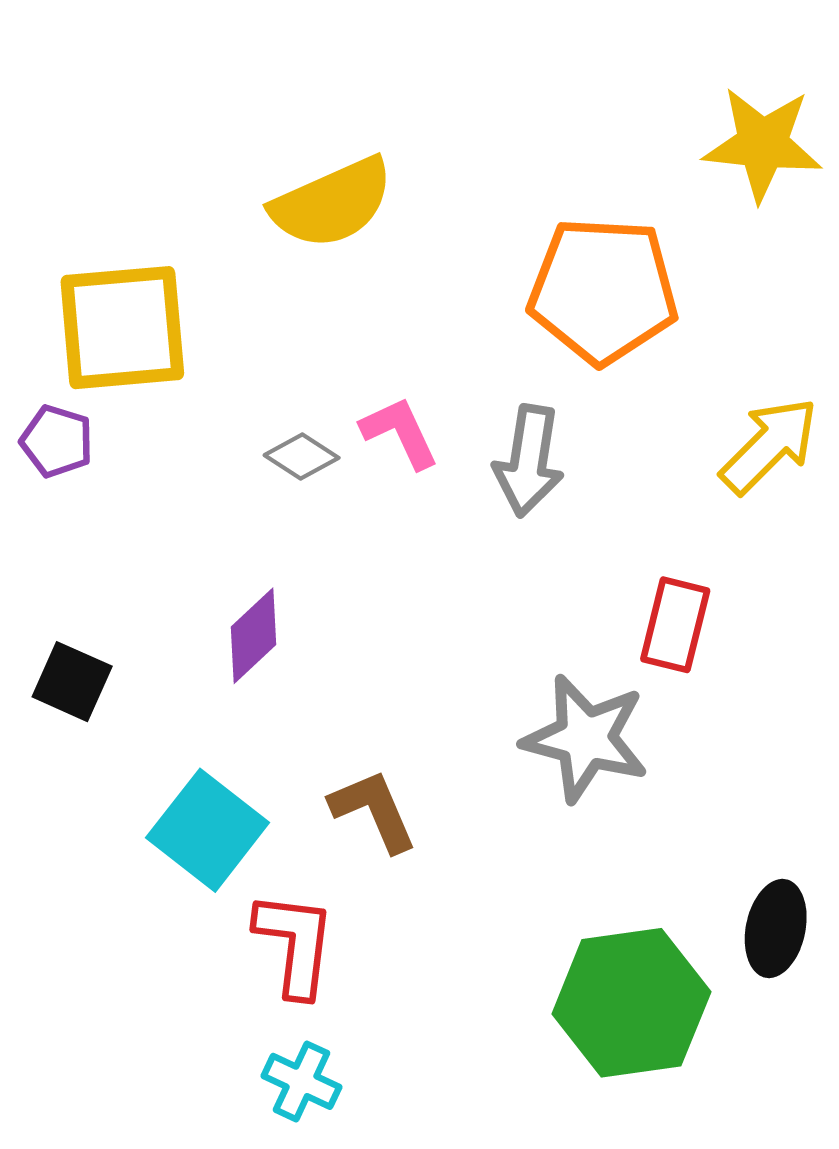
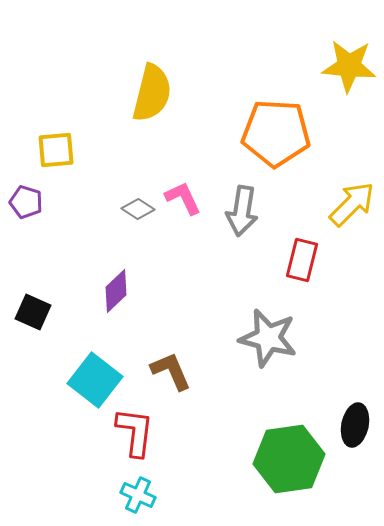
yellow semicircle: (332, 203) -> (152, 93), turned -52
yellow square: (122, 328) -> (56, 150), size x0.6
red rectangle: (675, 625) -> (302, 260), moved

